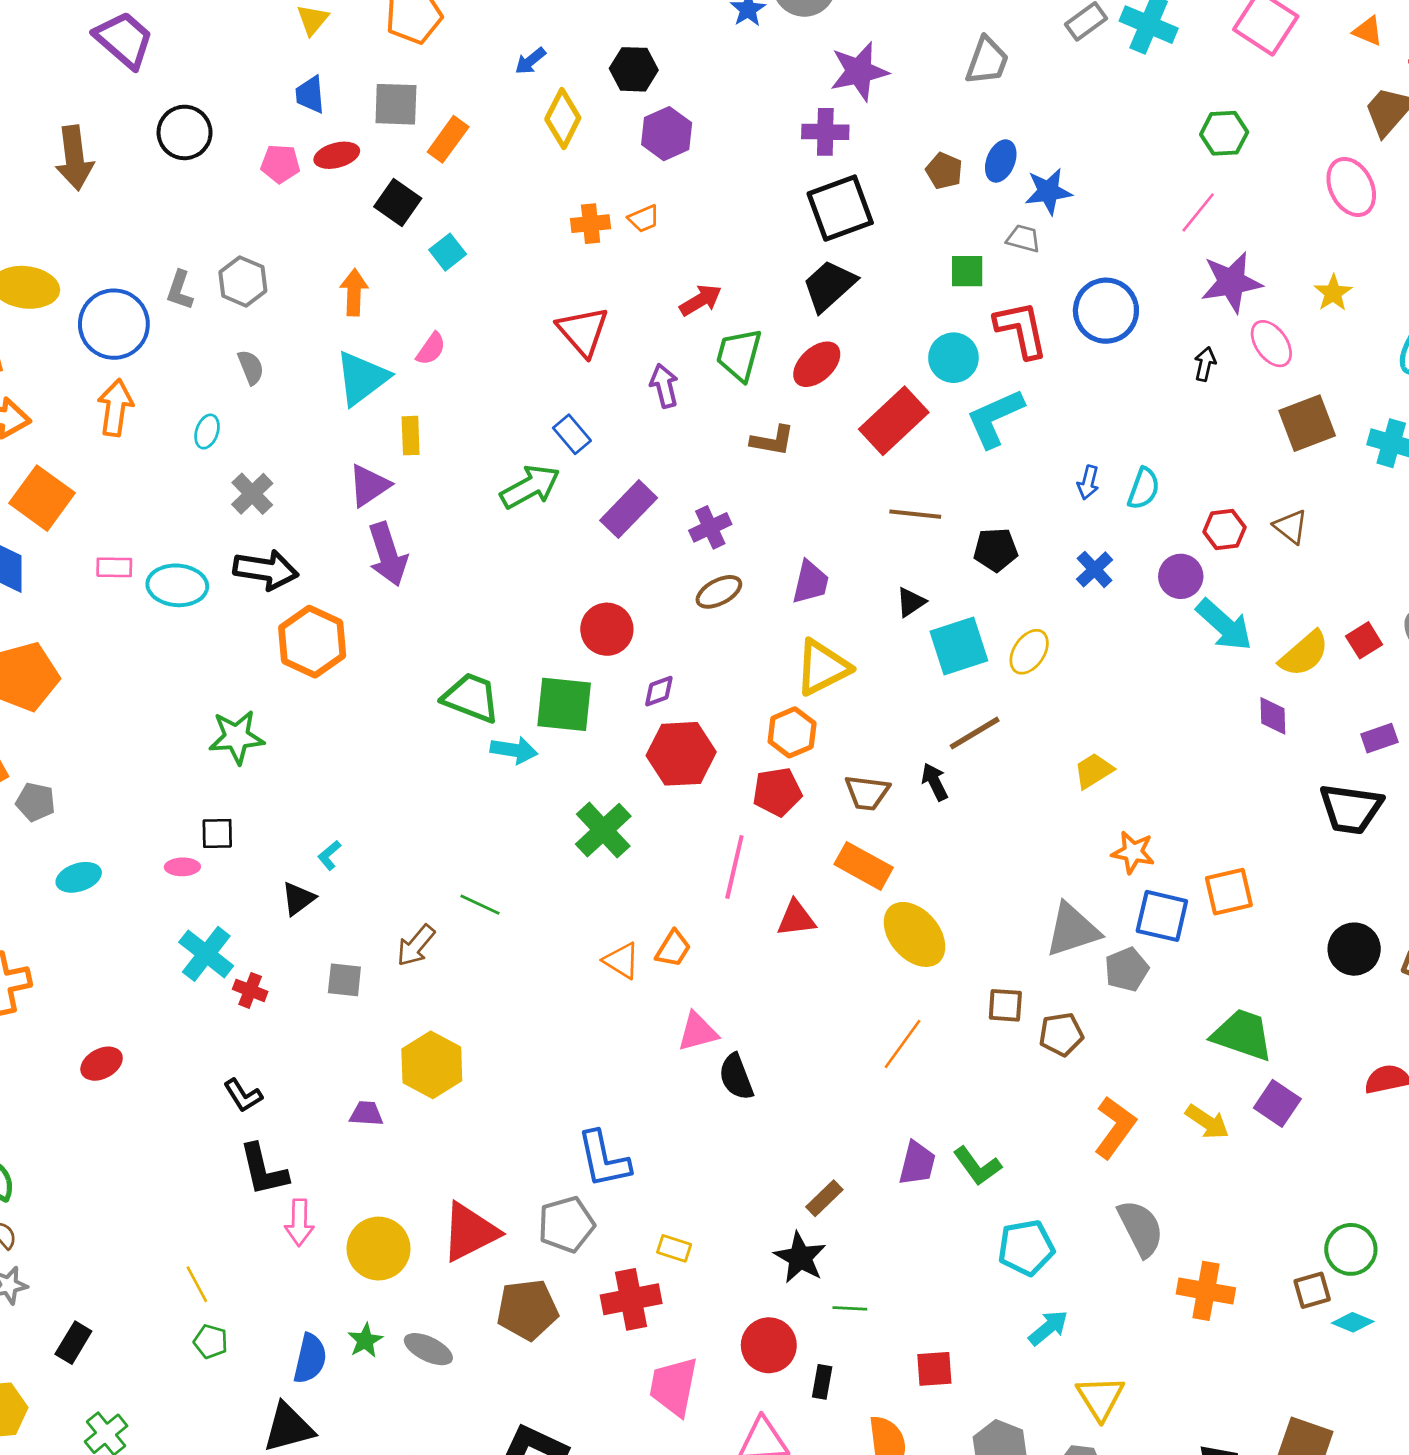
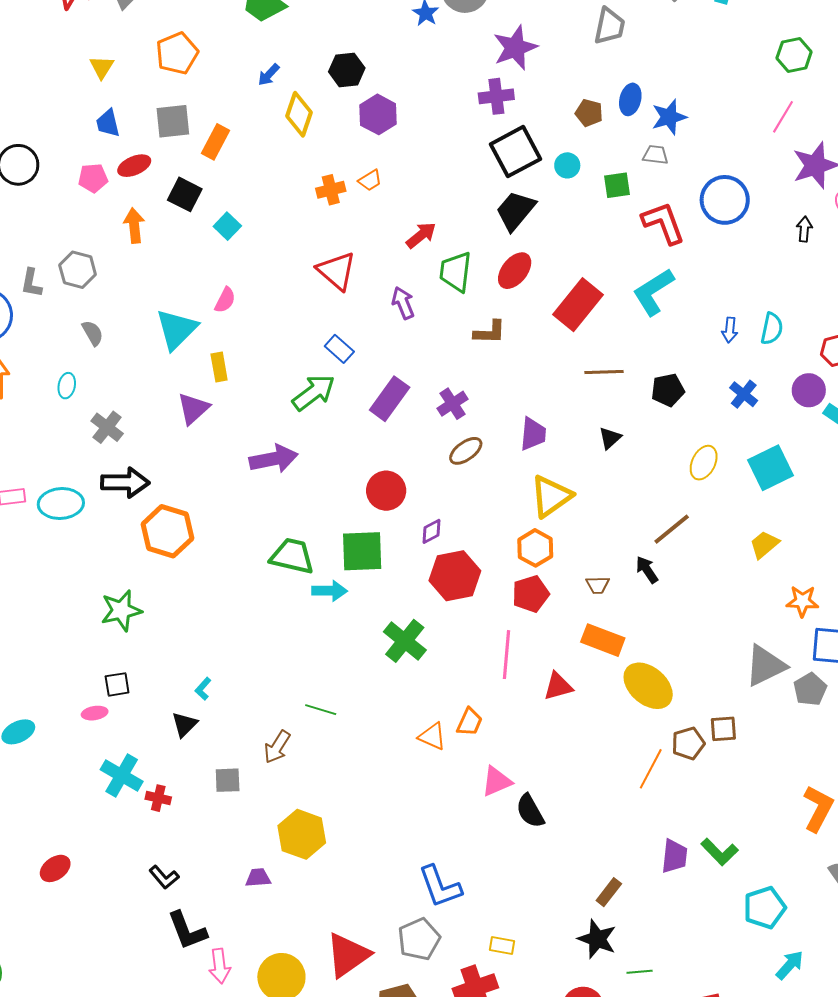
orange arrow: (354, 292) -> (134, 226), moved
cyan circle: (953, 358) -> (567, 165), moved, size x0.7
purple arrow: (388, 554) -> (274, 459), moved, turned -75
cyan square: (959, 646) -> (771, 468), moved
brown trapezoid: (867, 793) -> (598, 585), size x0.7
brown pentagon: (1061, 1034) -> (688, 743), moved

